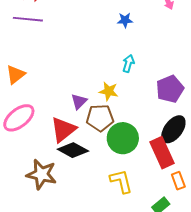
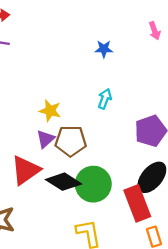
yellow star: (109, 91) -> (50, 111), moved
brown pentagon: (100, 118) -> (71, 141), moved
black diamond: (73, 150) -> (63, 182), moved

